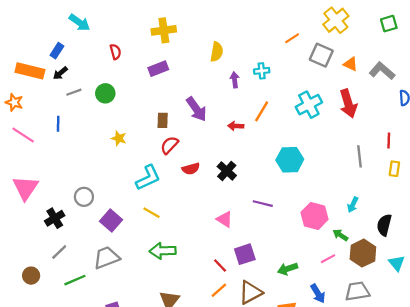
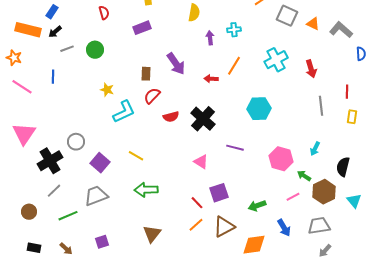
red arrow: (348, 103) -> (311, 69), moved, size x0.7
black cross: (227, 171) -> (203, 119), size x1.4
cyan L-shape: (148, 178) -> (124, 112), moved
black cross: (55, 218) -> (50, 161), size x1.4

